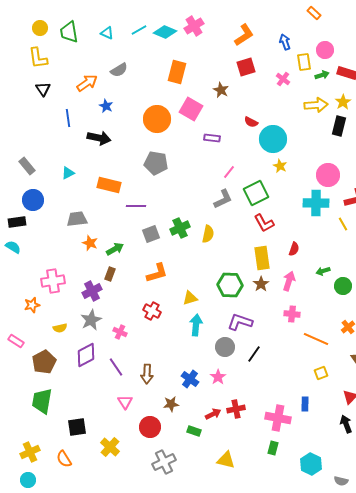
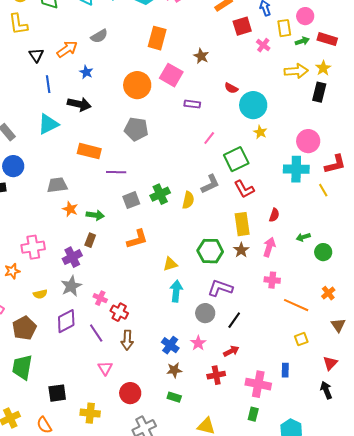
red square: (246, 67) -> (242, 26), moved
black triangle: (43, 89) -> (36, 55), moved
cyan triangle: (68, 173) -> (48, 124), moved, size x1.6
gray L-shape: (223, 199) -> (210, 184), moved
green arrow: (115, 249) -> (95, 215), turned 36
red cross: (152, 311) -> (119, 312), moved
brown star: (171, 404) -> (174, 370), moved
red arrow: (213, 414) -> (231, 351), moved
yellow cross: (110, 447) -> (90, 413), turned -36

